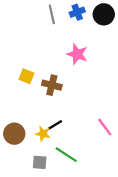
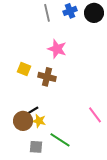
pink star: (77, 54) -> (57, 49), moved
black line: (55, 125) -> (32, 111), moved
brown circle: (14, 134) -> (23, 121), moved

